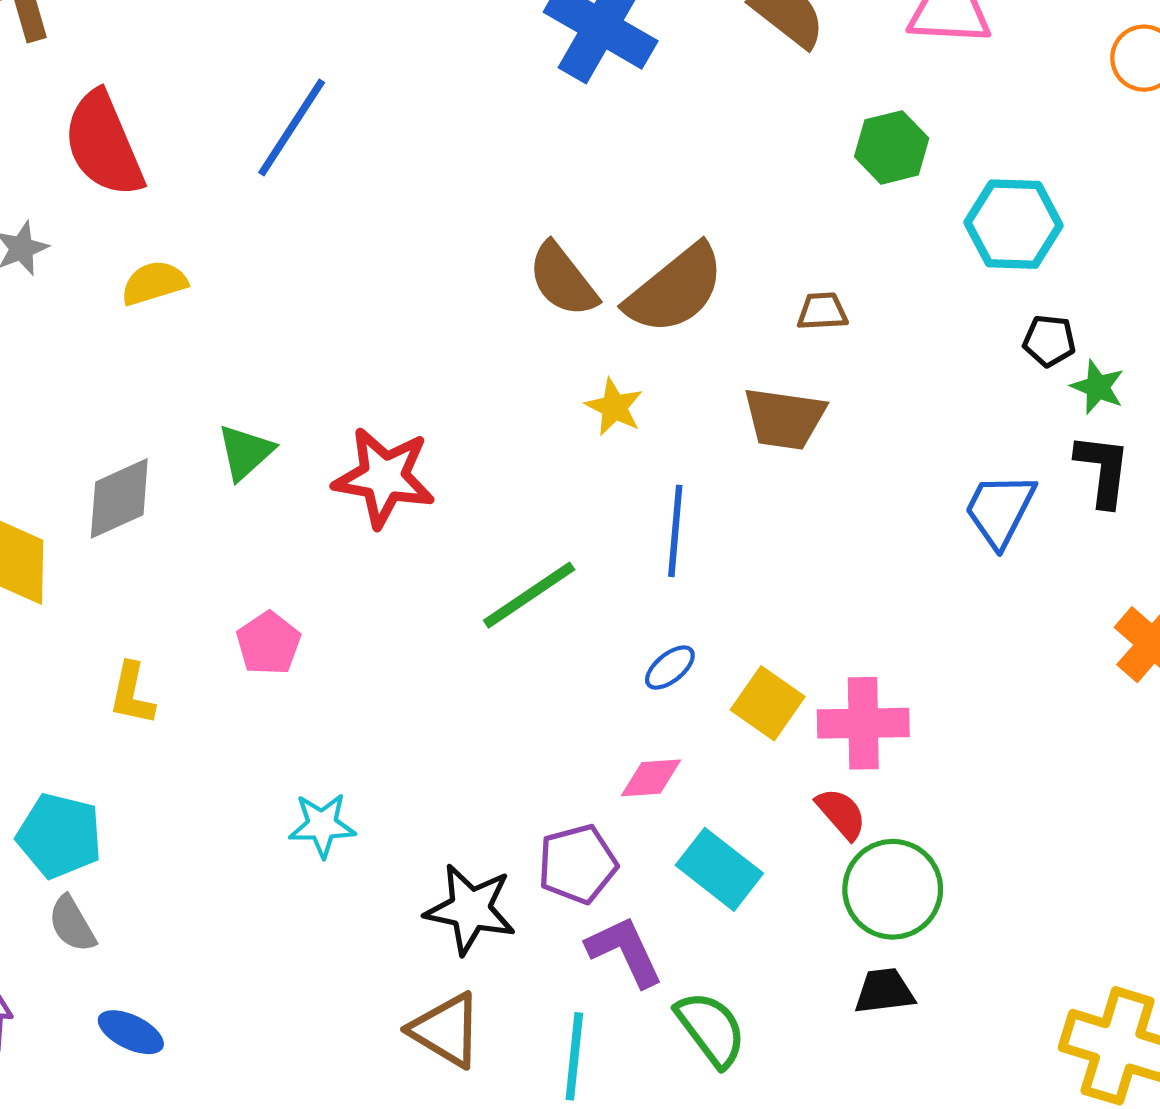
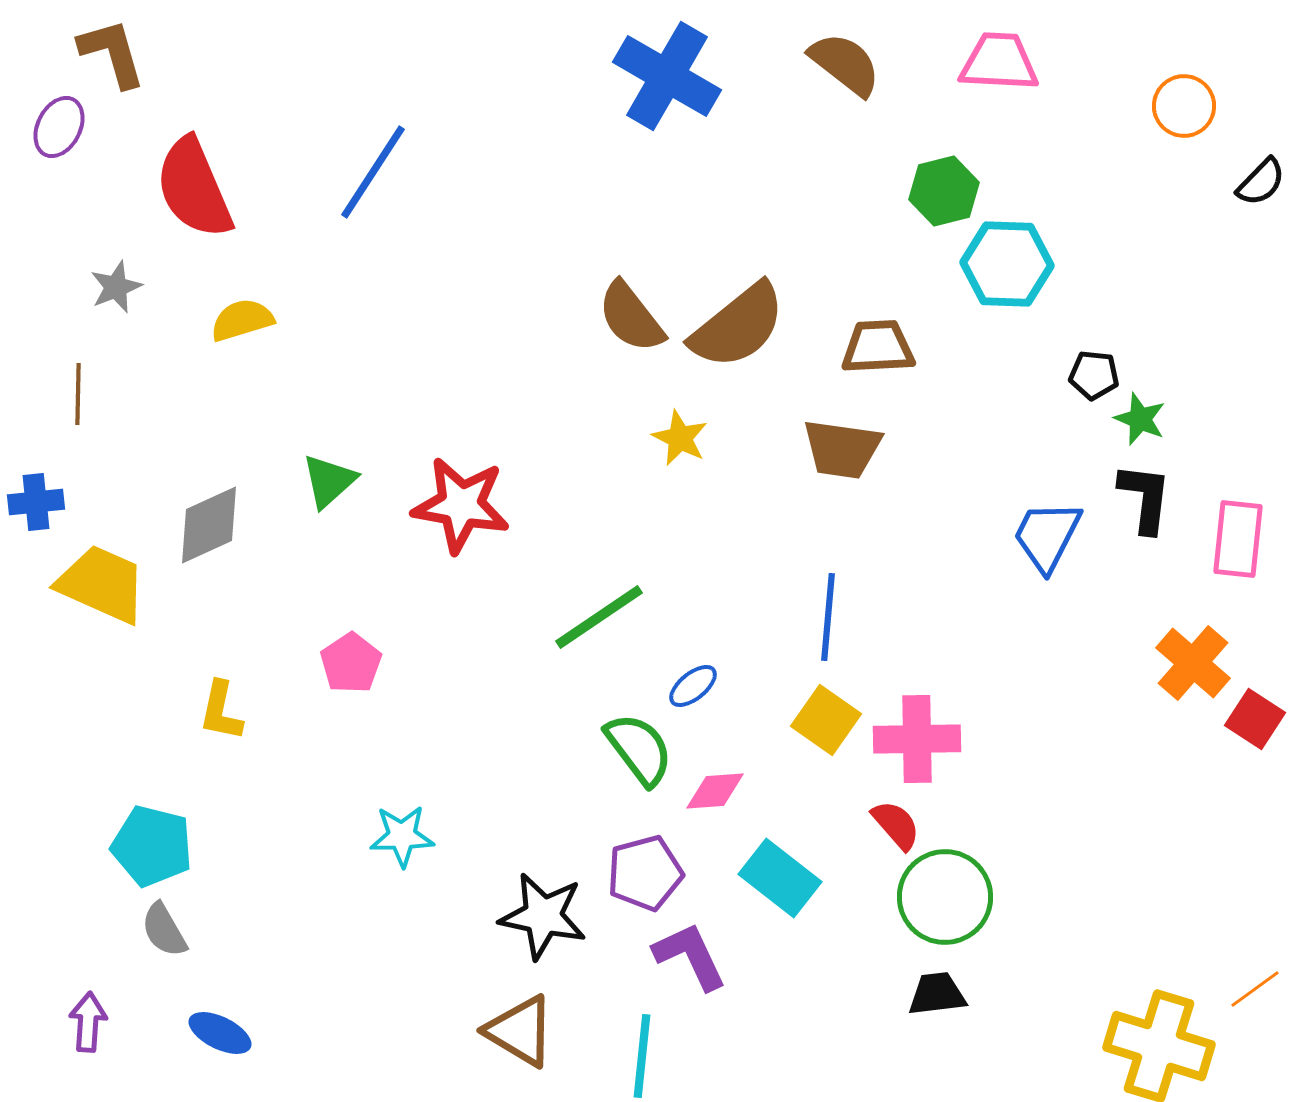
cyan hexagon: (1014, 224) -> (1007, 264), moved
brown trapezoid: (822, 311) -> (878, 347), size x1.5
blue line: (675, 531) -> (828, 617), moved
blue ellipse: (670, 668) -> (693, 686), moved
green semicircle: (711, 1029) -> (639, 749), moved

